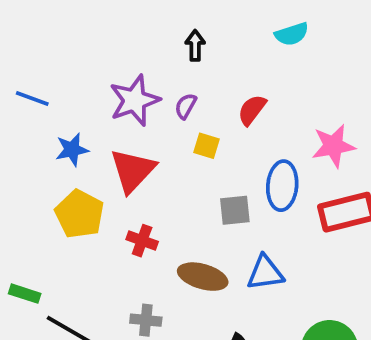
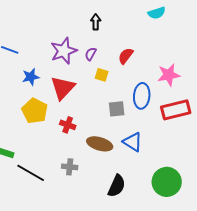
cyan semicircle: (292, 34) -> (157, 13), moved
blue triangle: (265, 273) -> (133, 142), turned 40

